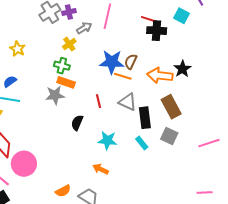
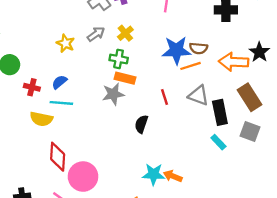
gray arrow: (84, 28) -> (96, 34), moved
brown semicircle: (131, 62) -> (198, 48), turned -105
orange line: (123, 76) -> (191, 66), turned -30
cyan star: (107, 141) -> (154, 174), moved

